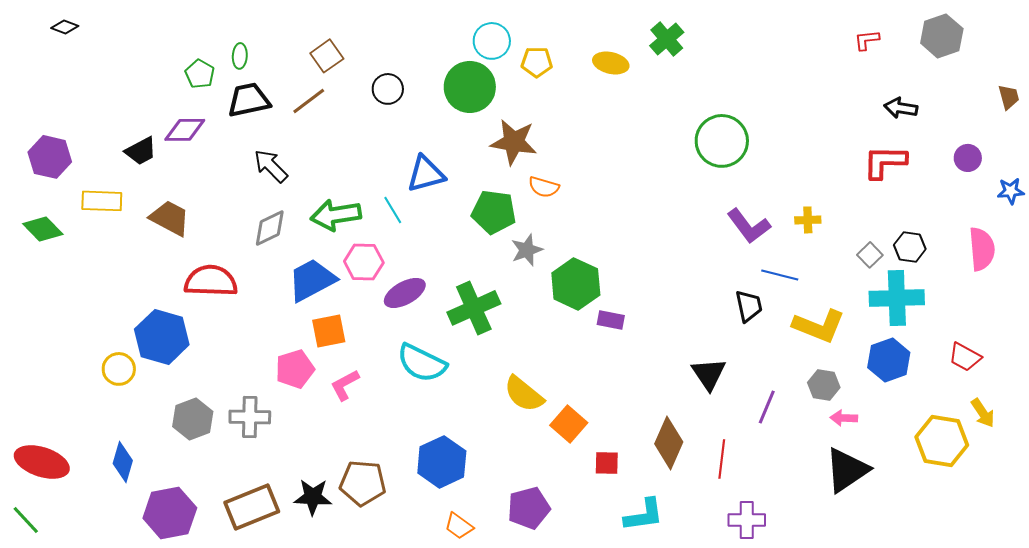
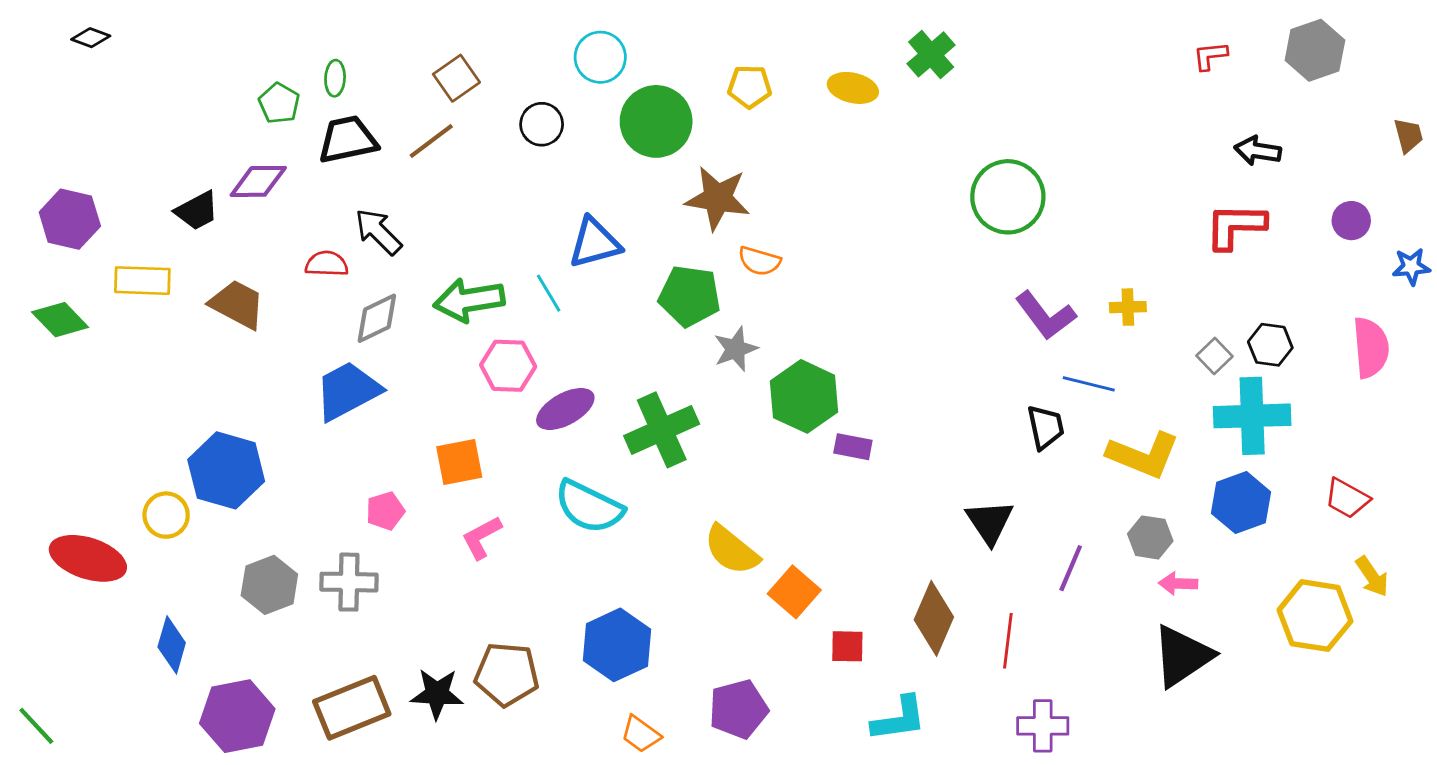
cyan circle: (492, 41) -> (600, 57), moved
blue trapezoid: (312, 280) -> (348, 391), moved
red semicircle: (211, 281) -> (327, 264), moved, size x0.6
pink pentagon: (295, 369) -> (385, 511), moved, size x0.7
red ellipse: (42, 462) -> (88, 558), moved

